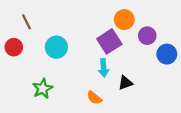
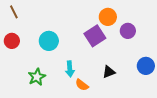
brown line: (26, 22) -> (14, 12), moved
blue circle: (167, 54) -> (146, 66), moved
cyan arrow: (104, 68) -> (70, 69), moved

